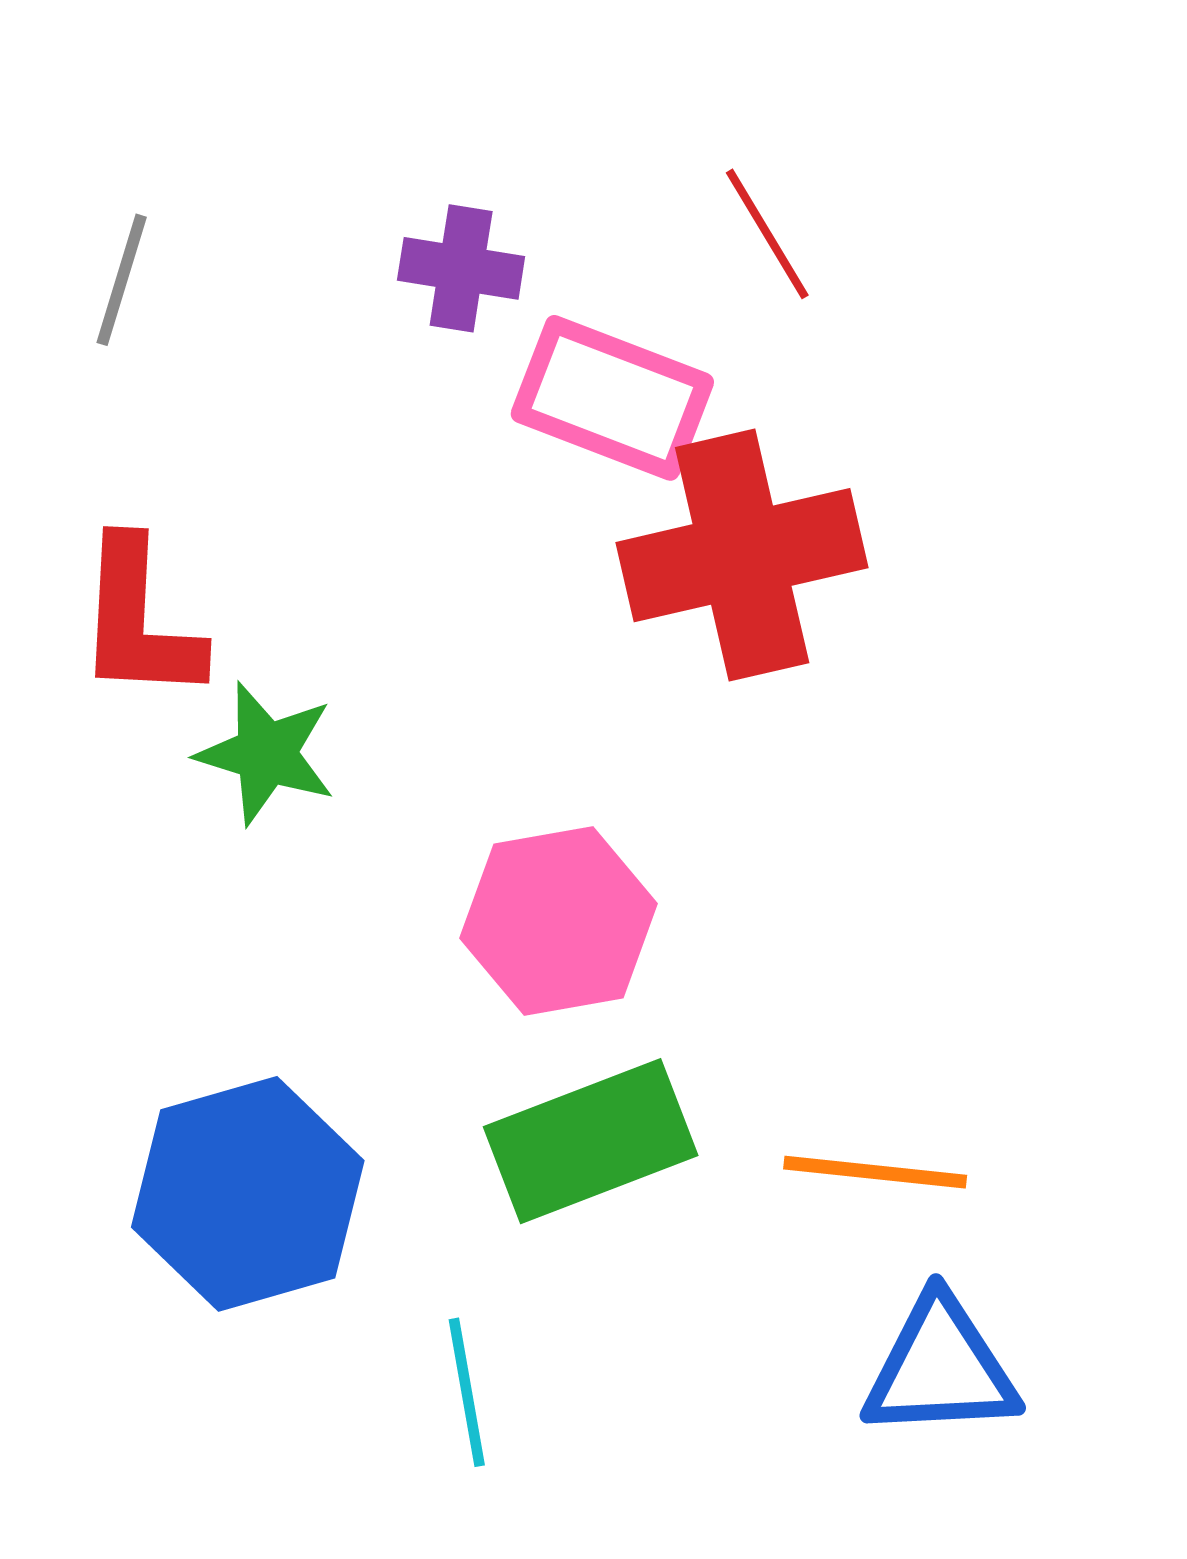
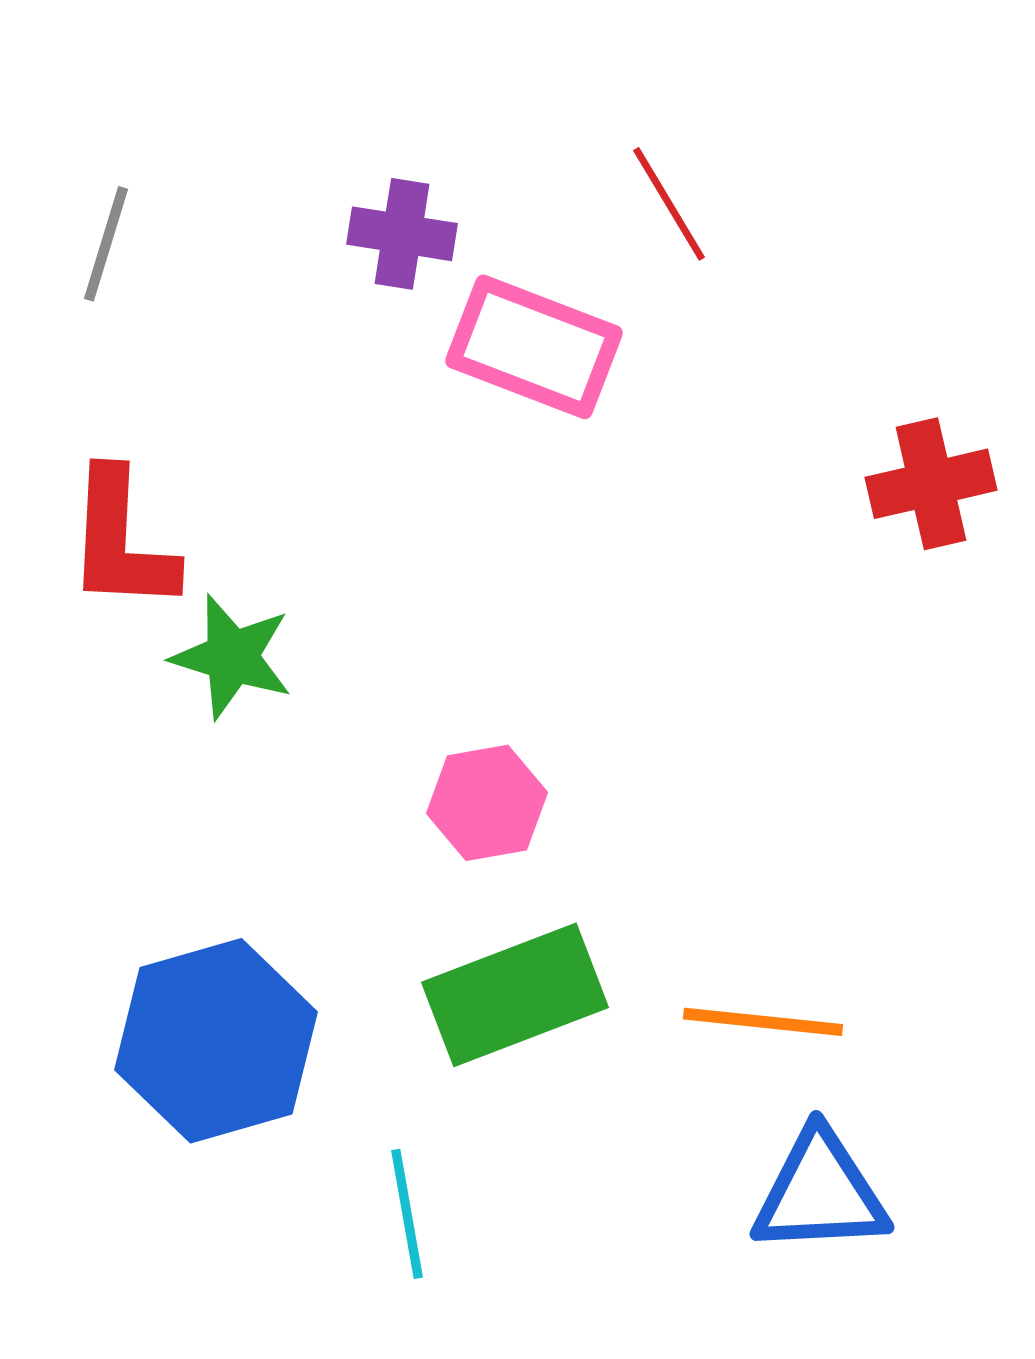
red cross: (742, 555) -> (931, 484), moved, size x0.6
pink hexagon: (559, 921) -> (487, 803), size x0.7

